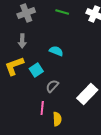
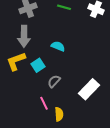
gray arrow: (22, 41) -> (24, 36), size x1.5
pink line: (42, 108) -> (44, 103), turned -32

